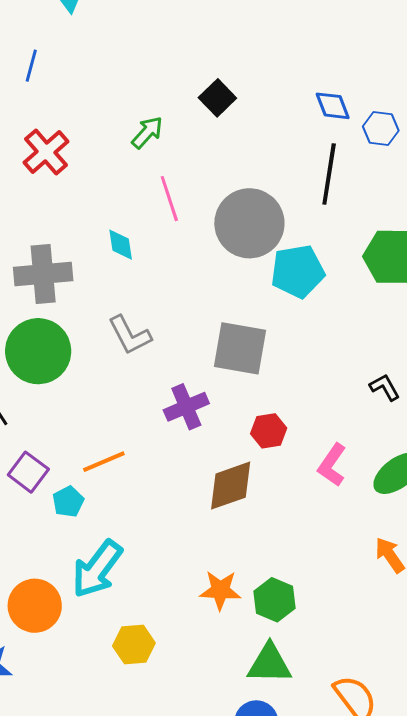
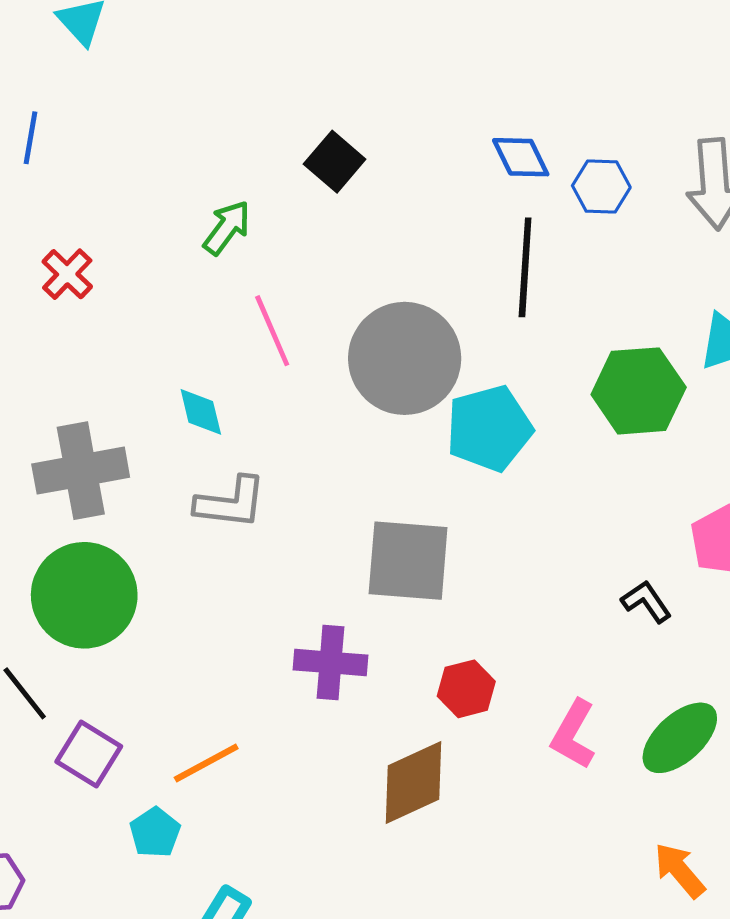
red cross: (46, 152) -> (67, 274), size x0.7
gray L-shape: (130, 335) -> (231, 503), moved, turned -51
purple cross: (186, 407) -> (331, 662), turned 33
purple square: (28, 472) -> (89, 754), moved

